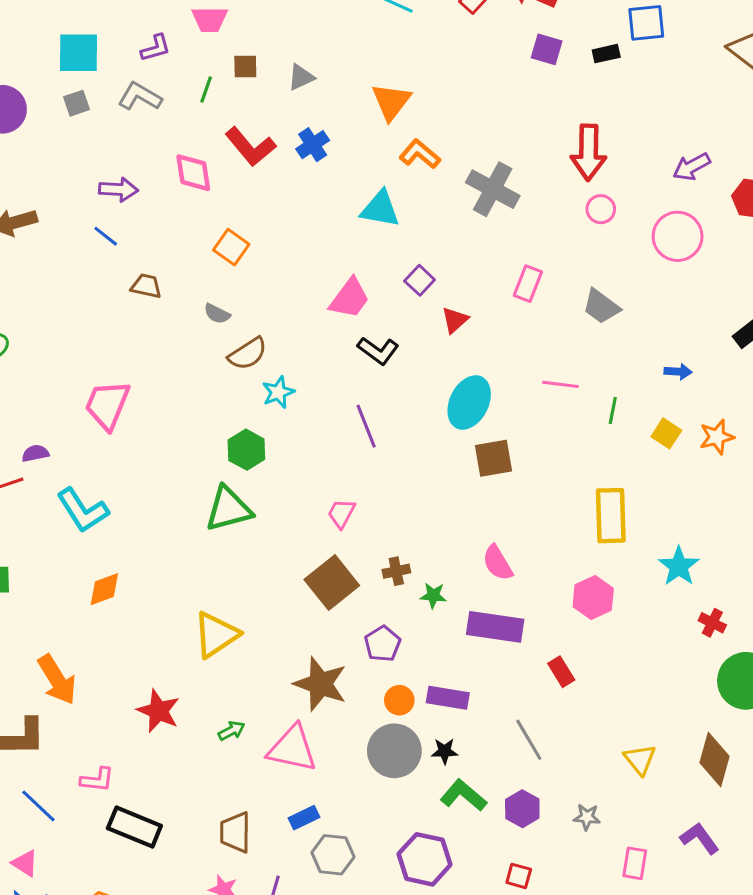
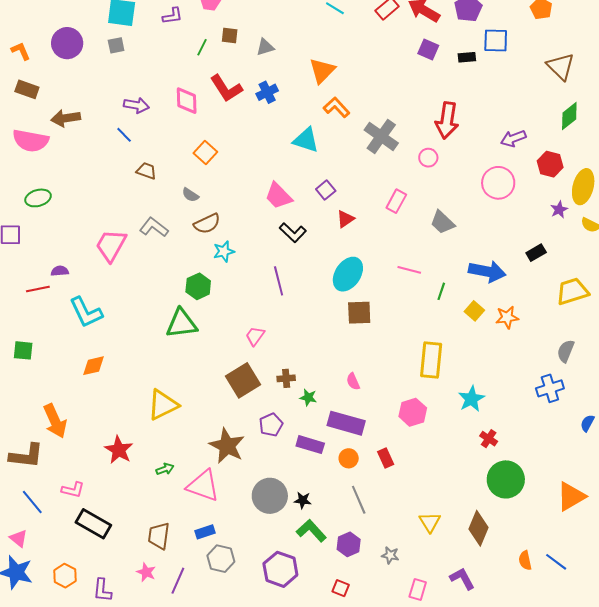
gray L-shape: (140, 96) -> (154, 227), moved
pink circle: (601, 209) -> (428, 158), moved
pink trapezoid: (350, 298) -> (278, 196), turned 92
blue arrow: (678, 372) -> (487, 271), size x2.0
pink semicircle: (498, 563) -> (353, 381), size x0.7
purple rectangle: (448, 698) -> (310, 445), moved
orange circle: (399, 700) -> (349, 458), moved

